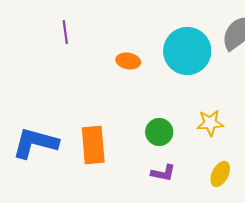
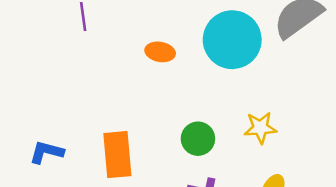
blue L-shape: (35, 143) -> (46, 152), size x0.6

